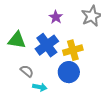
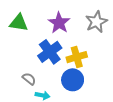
purple star: (56, 17) -> (59, 23), size x1.5
green triangle: (17, 40) -> (19, 23), moved

